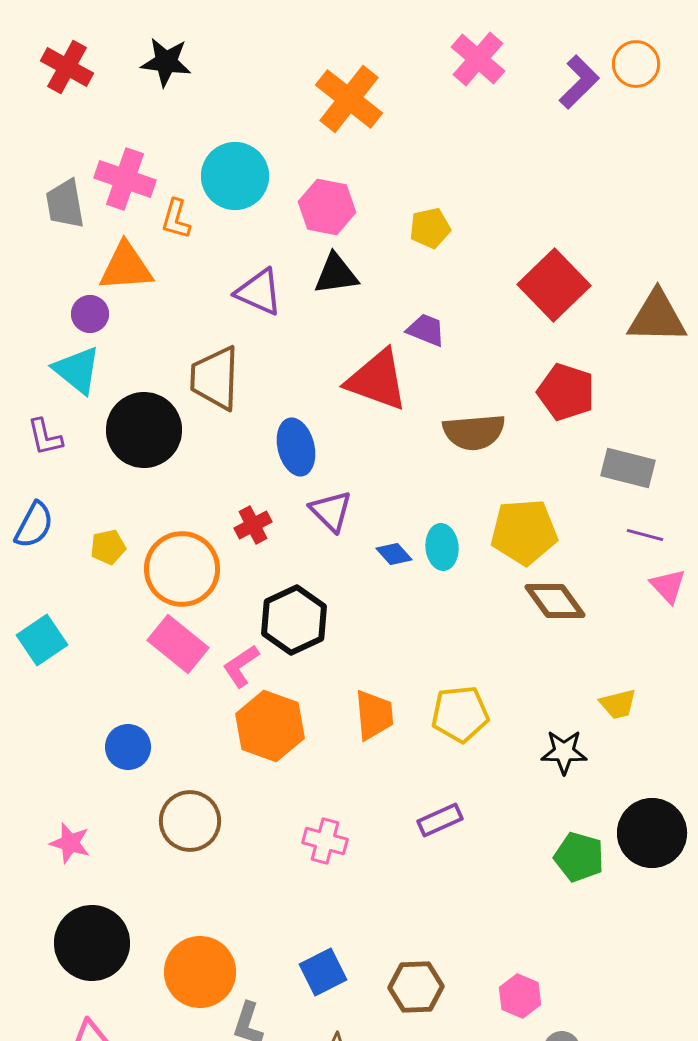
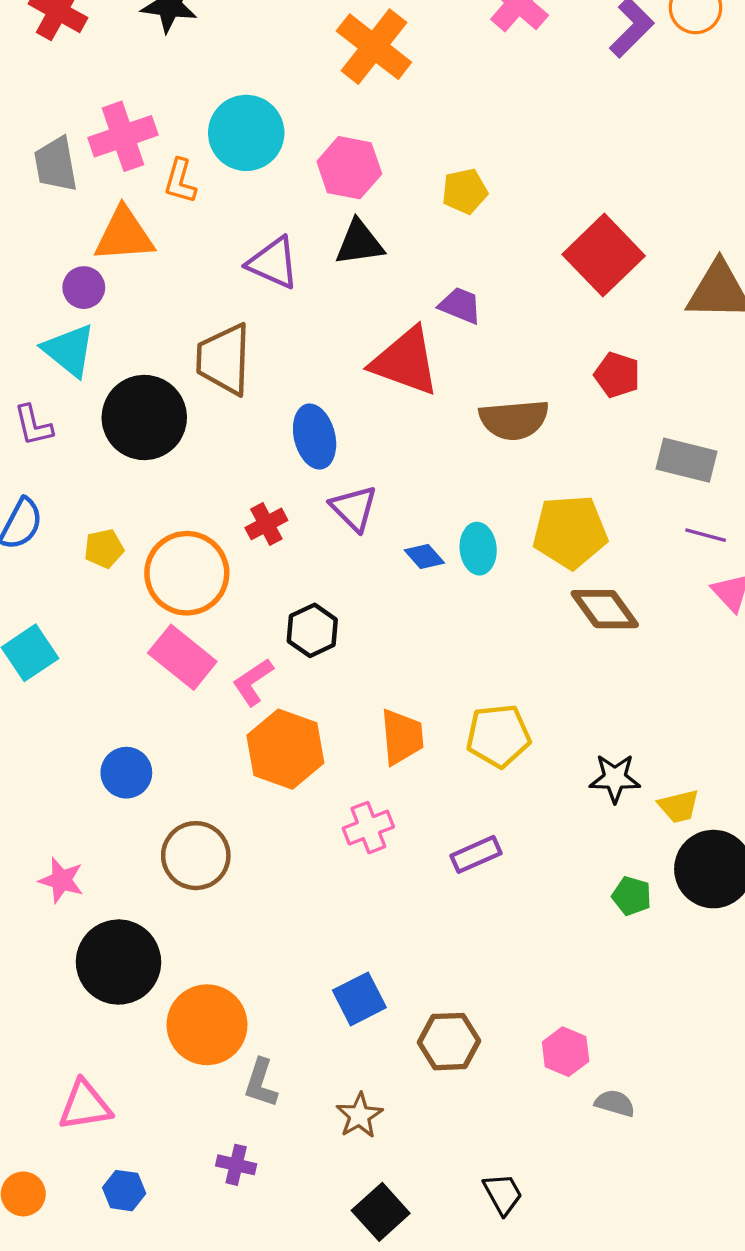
pink cross: (125, 179) -> (123, 136), turned -38
red pentagon: (566, 392) -> (617, 375), size x0.7
black hexagon: (294, 620) -> (312, 630), size x0.7
yellow trapezoid: (618, 704) -> (679, 806), moved
pink cross: (325, 841) -> (368, 828), moved, turned -36
green pentagon: (579, 857) -> (632, 896), size x0.7
black circle: (92, 943) -> (118, 962), moved
blue square: (323, 972) -> (359, 999), moved

